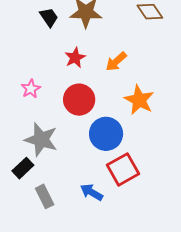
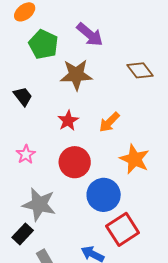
black trapezoid: (49, 17) -> (23, 96), moved

